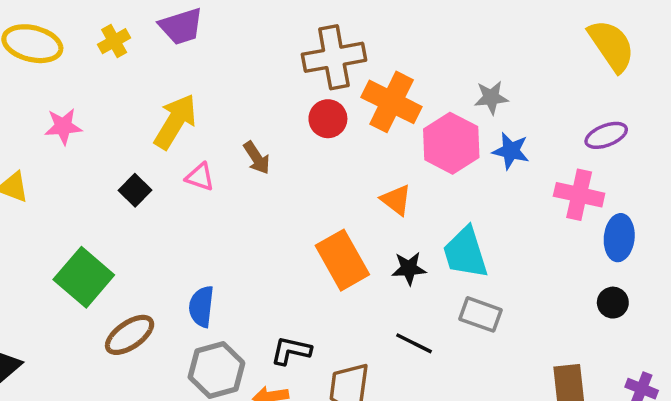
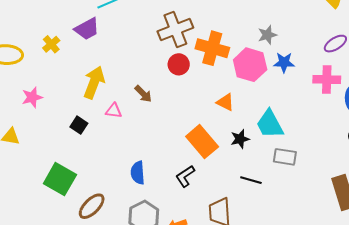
blue semicircle: (201, 307) -> (138, 173), moved
black L-shape: (291, 351) -> (185, 176), moved, turned -35

